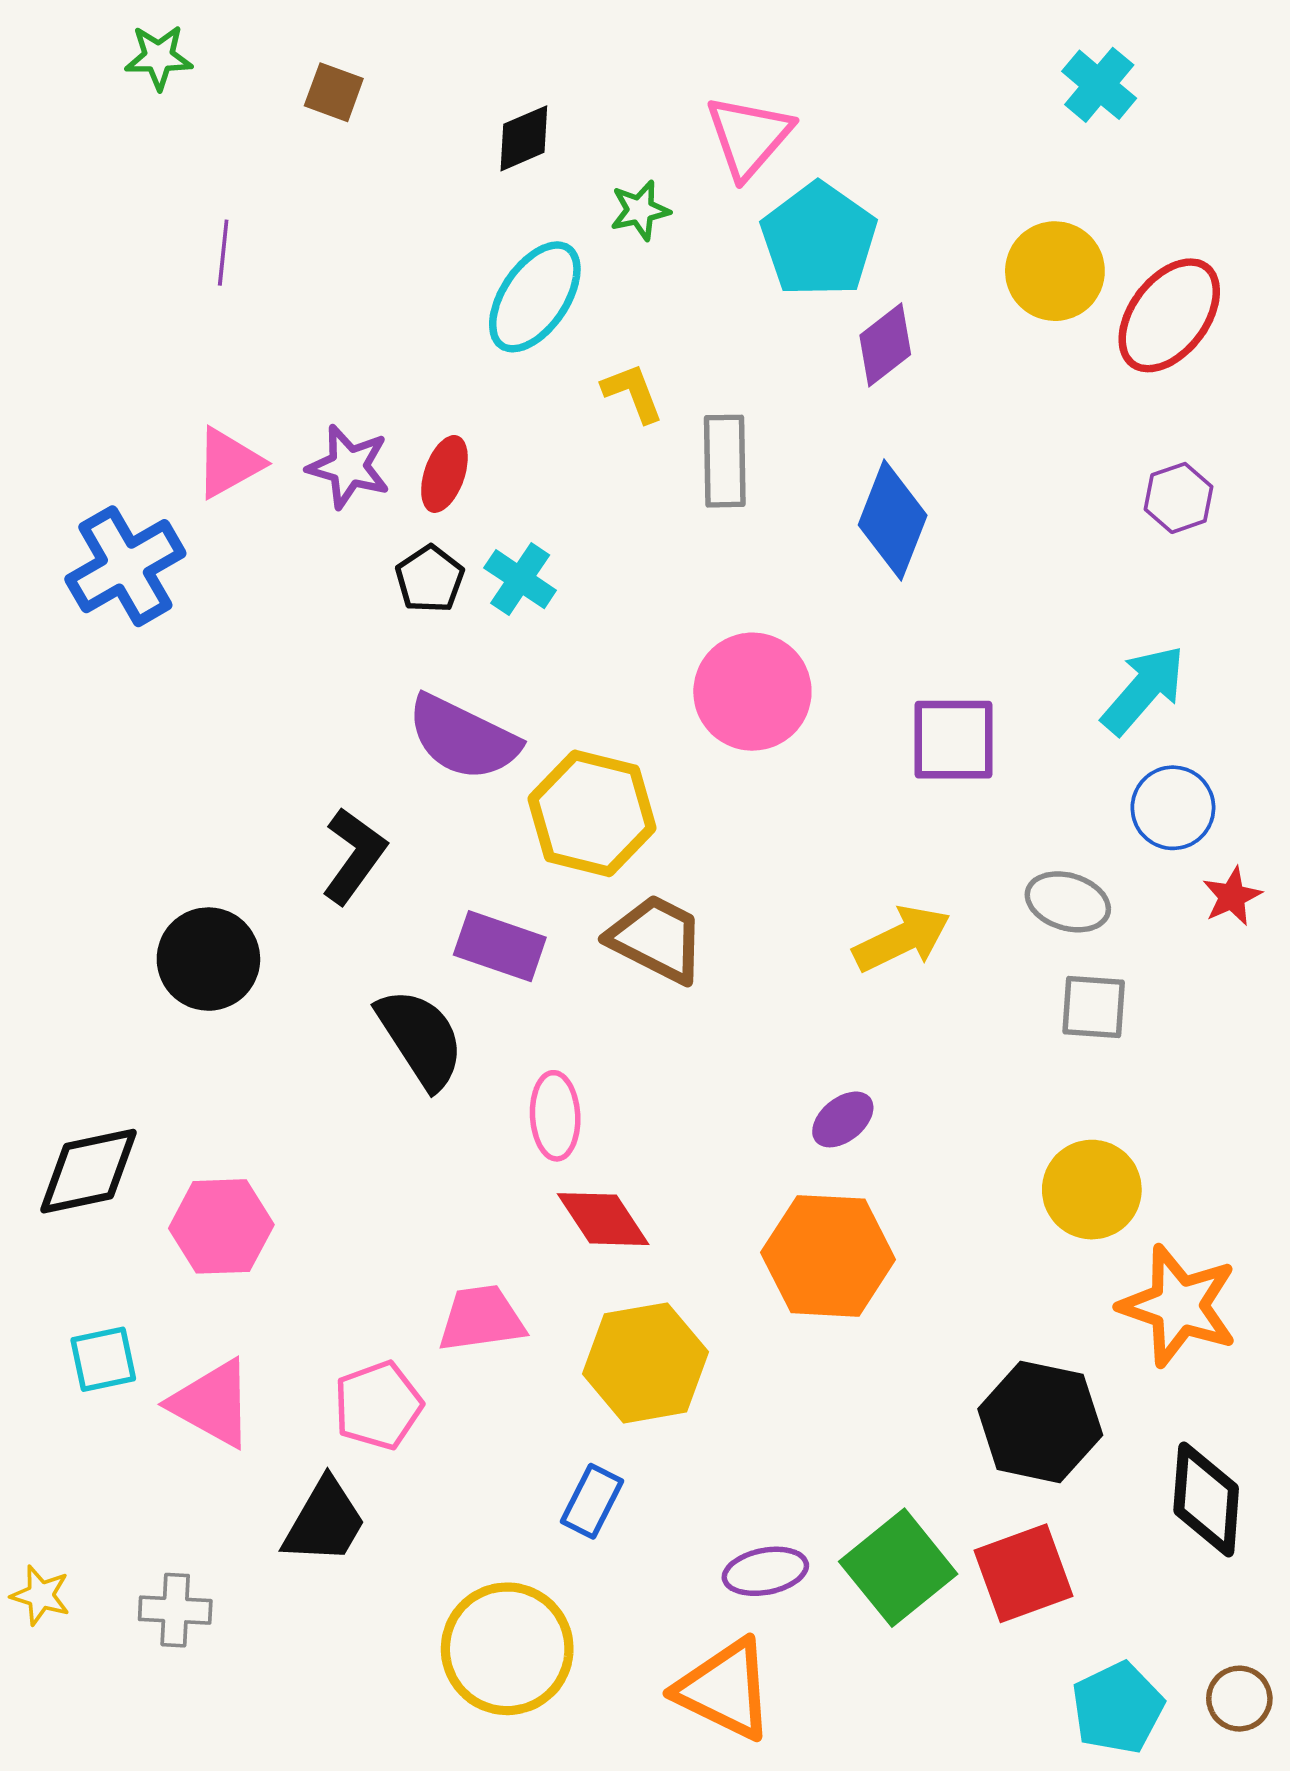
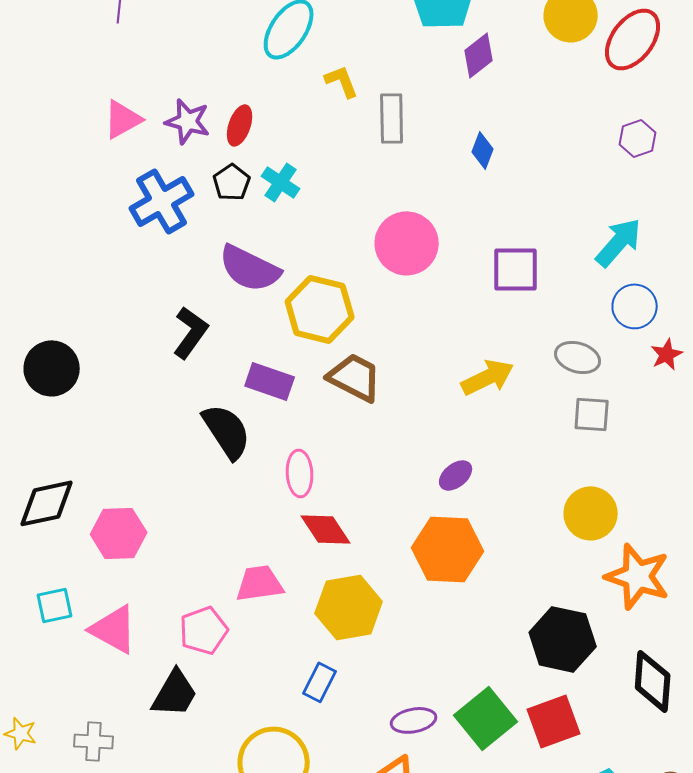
blue diamond: (893, 520) -> (483, 150), size x0.6
blue cross: (125, 566) -> (162, 201), moved
black circle: (208, 959) -> (52, 368), moved

